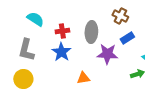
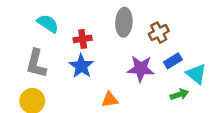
brown cross: (120, 16) -> (159, 33), moved, turned 35
gray ellipse: (91, 32) -> (124, 22), moved
blue rectangle: (127, 38) -> (173, 61), moved

